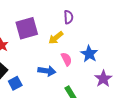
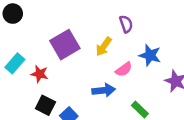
purple semicircle: (68, 17) -> (126, 24), moved
pink semicircle: (66, 59) -> (124, 69), turned 96

